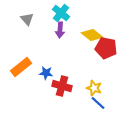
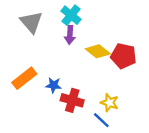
gray triangle: (27, 19) -> (31, 22), size x1.5
yellow diamond: (92, 35) -> (98, 51), moved
blue line: (98, 103) -> (101, 120), moved

